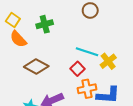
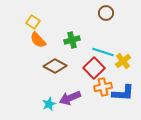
green cross: (45, 24) -> (72, 40), moved
red square: (77, 69) -> (94, 68), size x1.5

